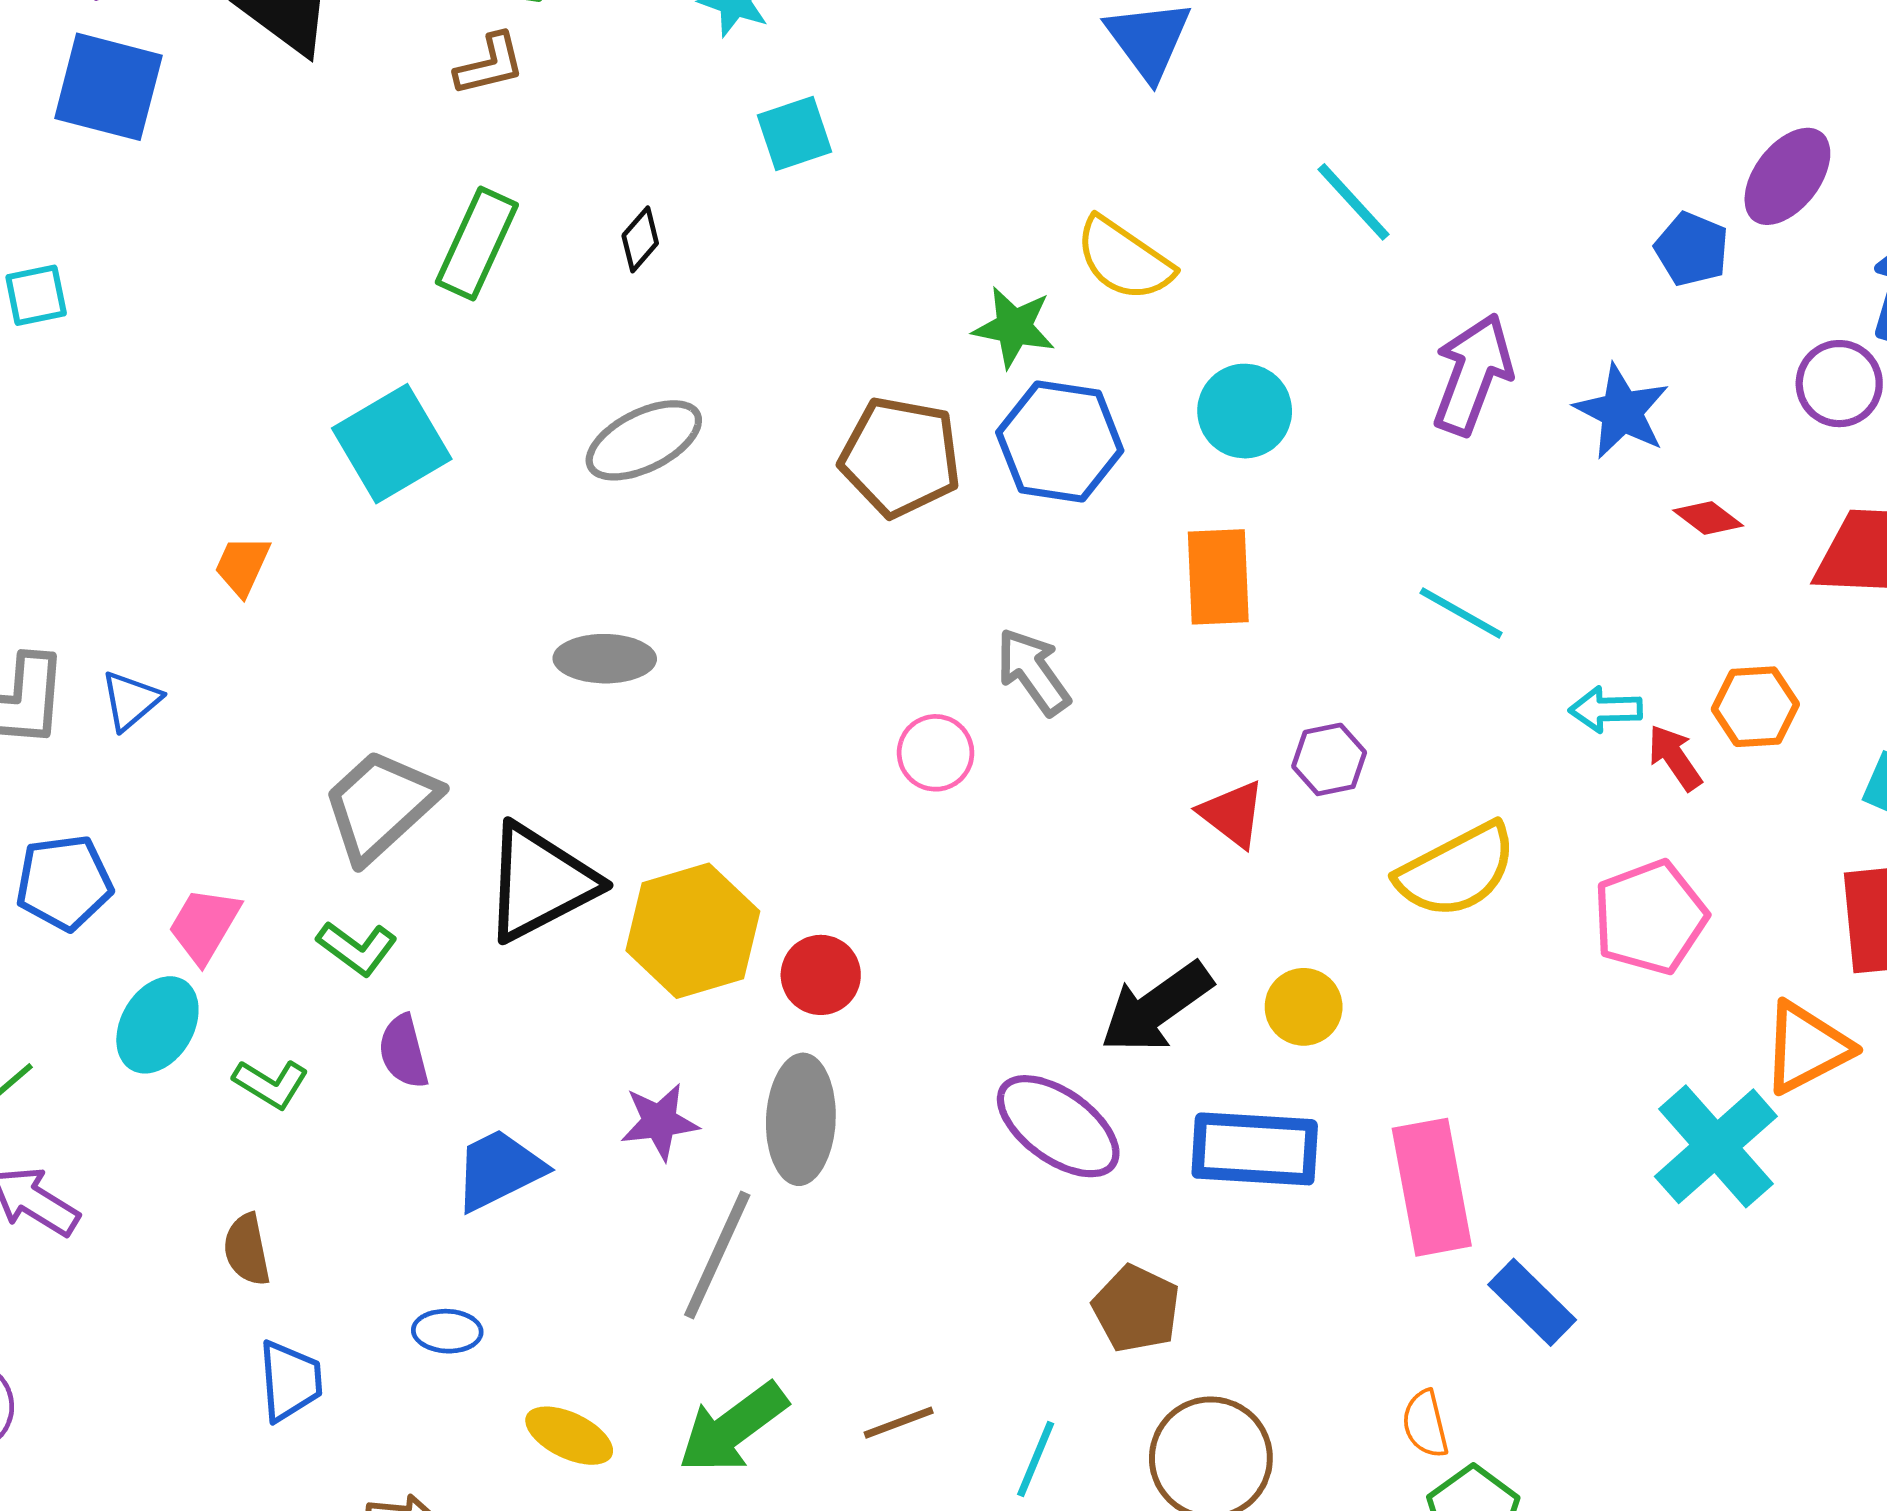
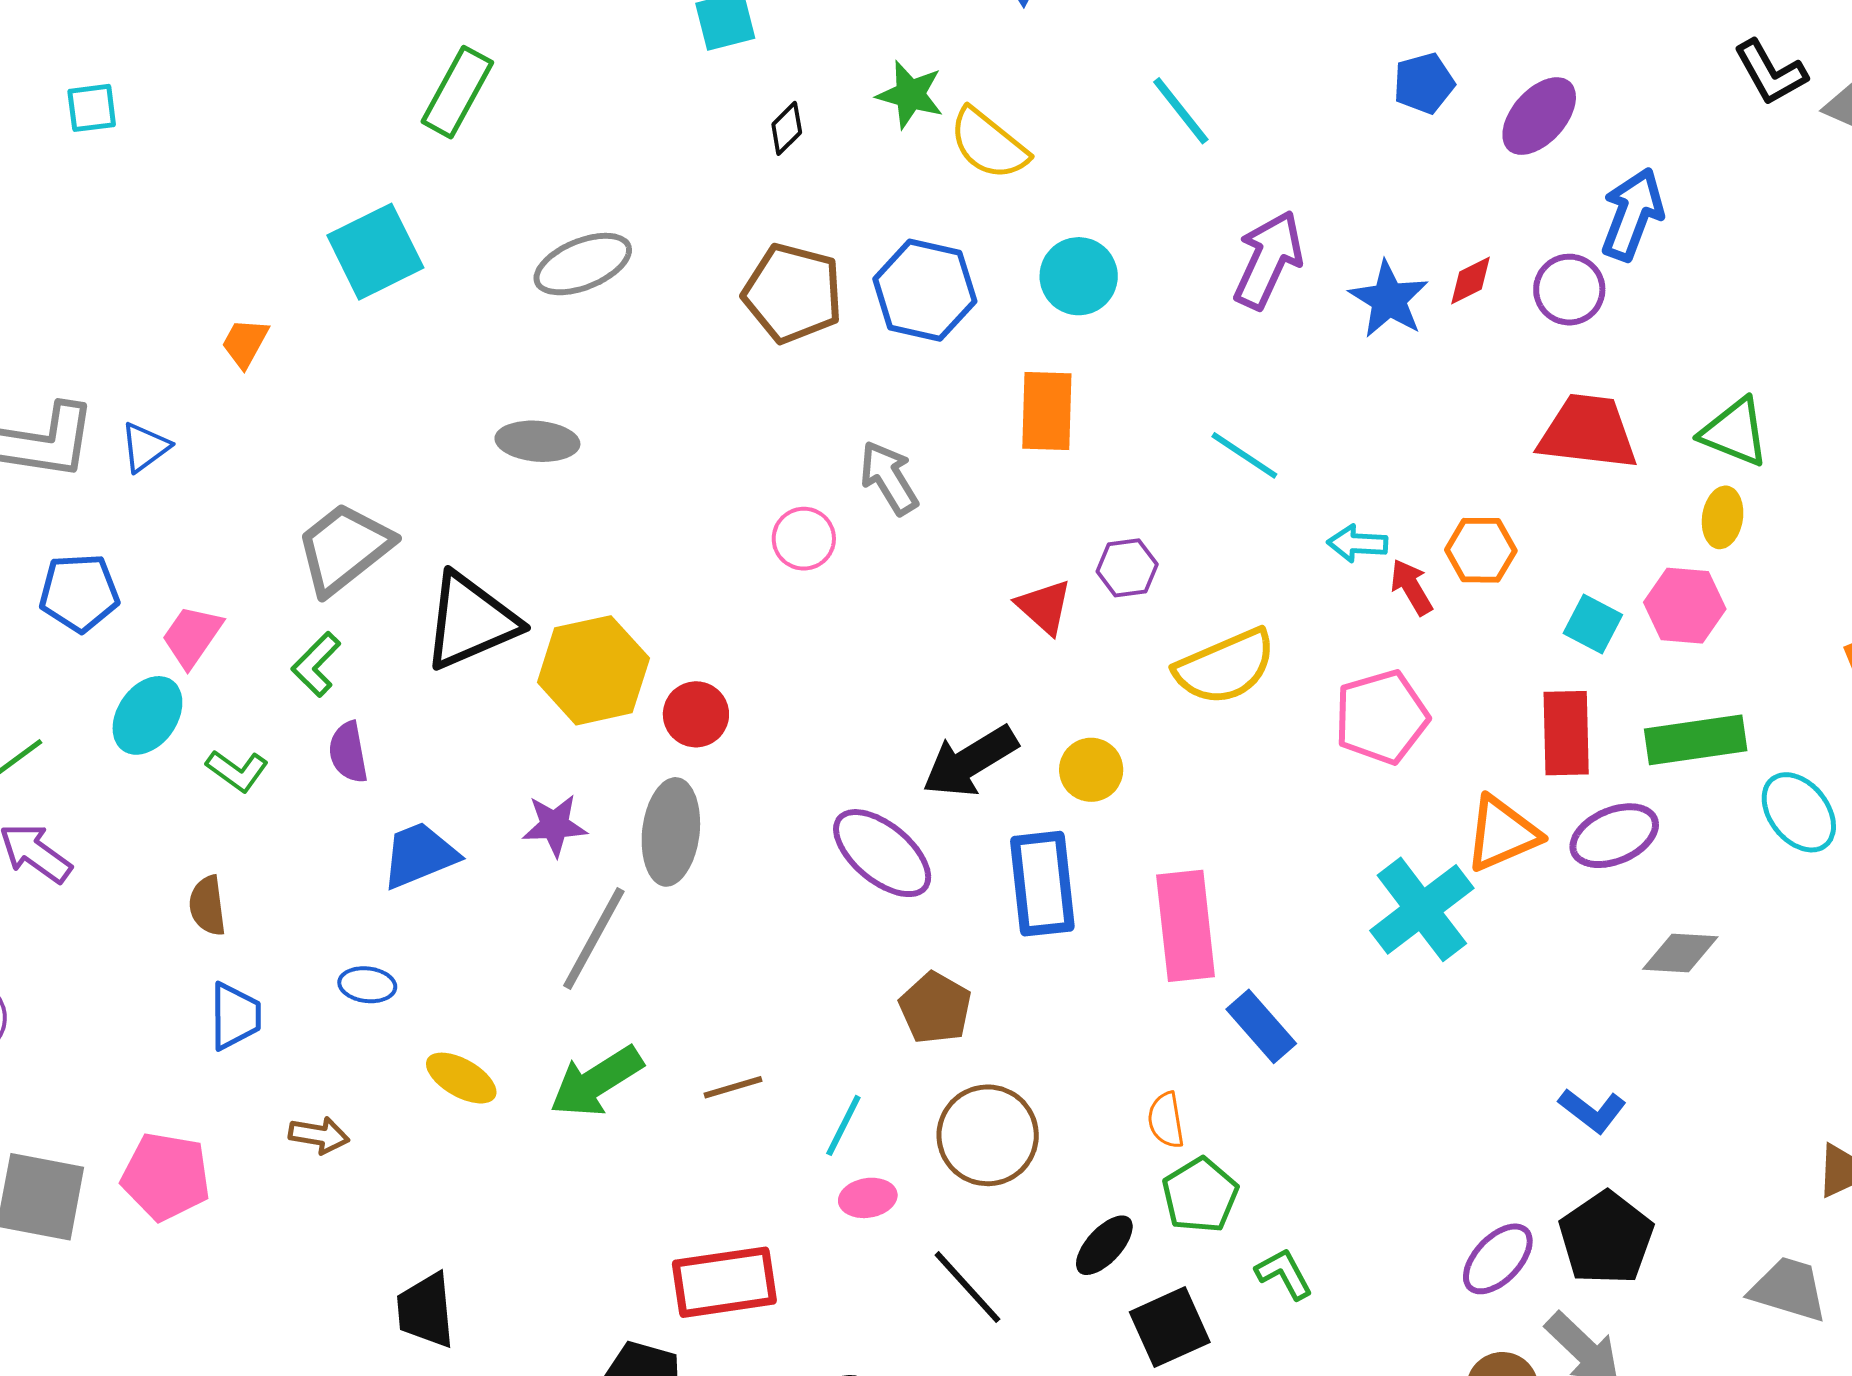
black diamond: (640, 239) -> (787, 128), moved
blue pentagon: (1692, 249) -> (1424, 83), moved, turned 30
green star: (1014, 327) -> (910, 95), moved
red diamond: (1708, 518) -> (1470, 281), moved, turned -68
green L-shape: (357, 948) -> (316, 664), turned 94
blue rectangle: (1255, 1149) -> (1042, 884), turned 76

